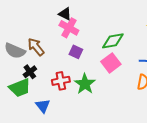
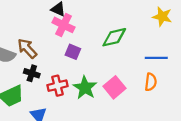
pink square: (111, 63) -> (115, 87), moved
black cross: (30, 72) -> (32, 73), moved, turned -32

